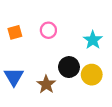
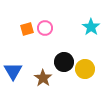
orange square: (15, 32) -> (27, 29), moved
cyan star: (93, 40) -> (91, 27), moved

